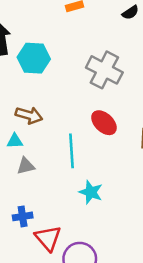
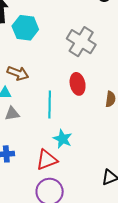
red ellipse: (104, 123) -> (78, 84), turned 30
red triangle: (48, 238) -> (47, 160), moved, turned 45

